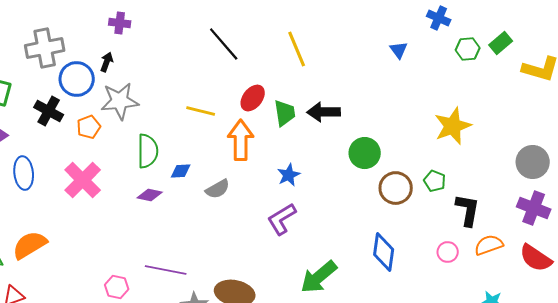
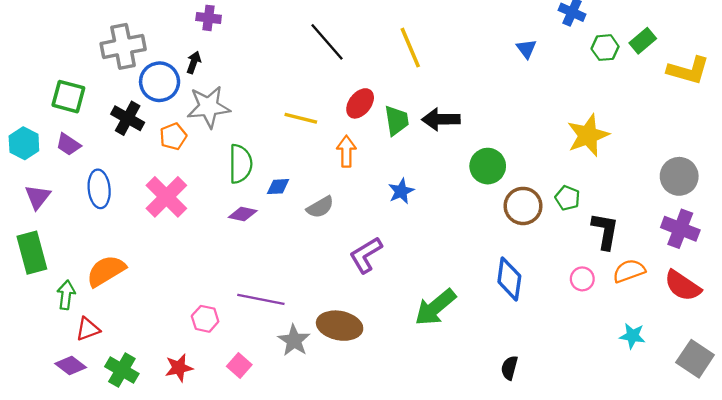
orange arrow: (241, 140) -> (346, 151), size x0.7
purple L-shape: (282, 219) -> (366, 255), moved

